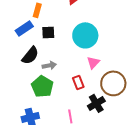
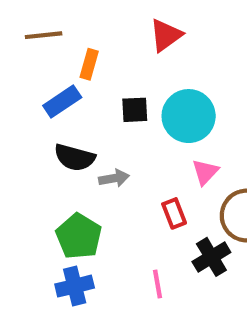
black square: (48, 32) -> (135, 110), moved
black semicircle: (30, 55) -> (75, 158), turned 66
green pentagon: (42, 86) -> (79, 236), moved

